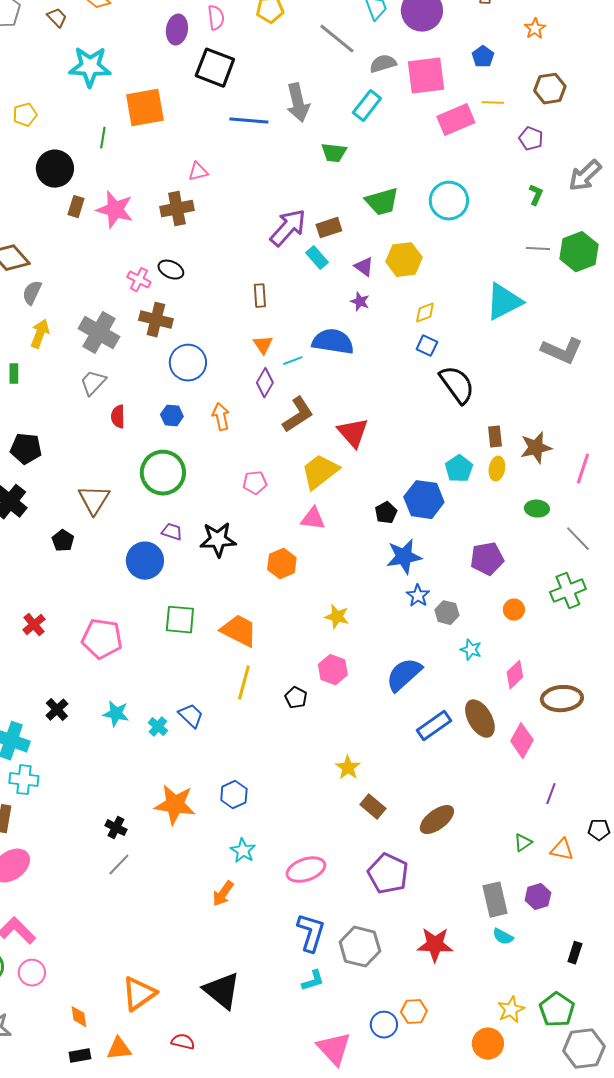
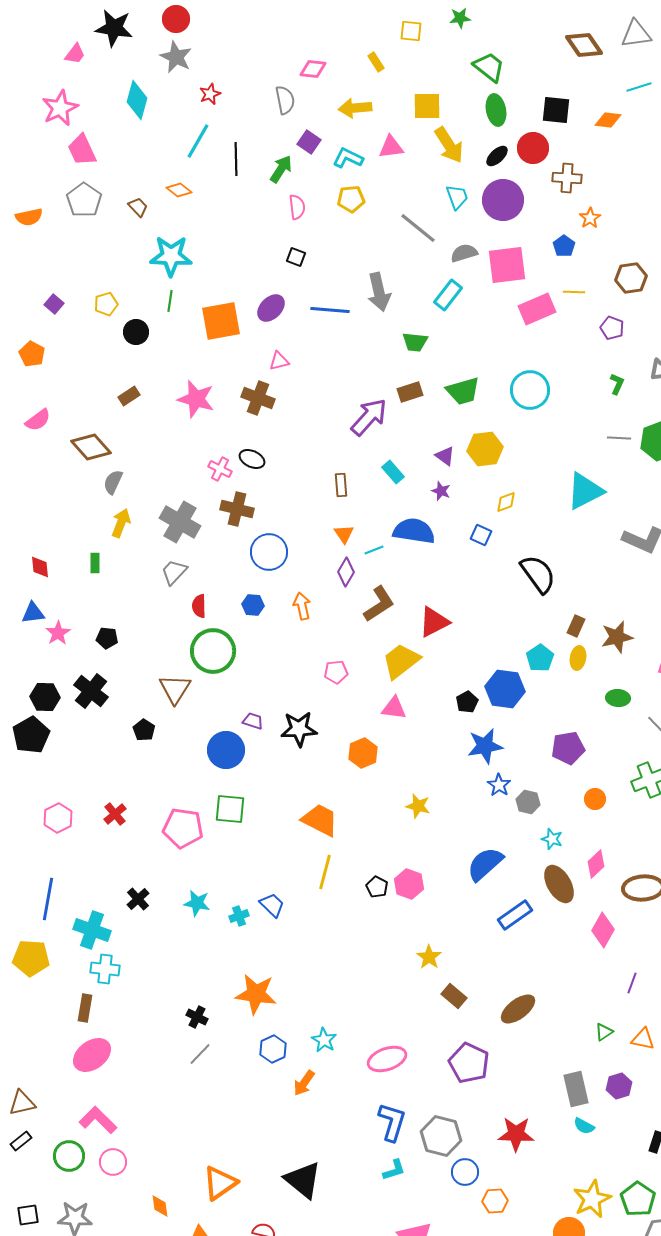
orange star: (535, 29) -> (590, 218), moved
purple ellipse: (177, 30) -> (271, 308), moved, turned 36
black square: (215, 68) -> (296, 257), size x0.5
orange square: (145, 108) -> (221, 321), moved
green line: (103, 138) -> (170, 301), moved
black circle: (55, 169) -> (136, 332), moved, size x0.7
brown rectangle: (76, 207) -> (129, 396), moved, turned 40
brown cross: (177, 209) -> (258, 398), turned 32
brown rectangle: (329, 228) -> (410, 392), moved
cyan rectangle: (317, 258) -> (393, 472), moved
blue square: (427, 346) -> (481, 535), moved
red triangle: (353, 433) -> (434, 622), turned 44
brown rectangle: (495, 437) -> (576, 626), turned 30
black pentagon: (26, 449) -> (107, 638), size x0.7
green circle: (163, 473) -> (213, 651), moved
green square: (180, 620) -> (230, 809), moved
pink hexagon: (333, 670) -> (409, 884), moved
brown ellipse: (480, 719) -> (559, 884), moved
cyan cross: (158, 727) -> (239, 916), turned 30
blue hexagon: (234, 795) -> (273, 1049), moved
yellow star: (511, 1010) -> (592, 1199), size x1.4
blue circle: (384, 1025) -> (465, 1172), moved

